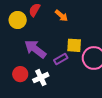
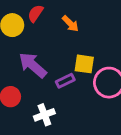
white cross: (41, 78) -> (44, 115), moved

